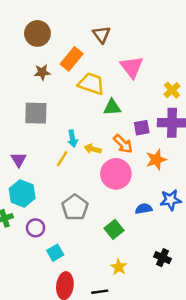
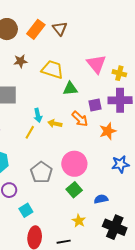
orange rectangle: (72, 59) -> (36, 29), moved
pink triangle: (132, 67) -> (96, 64), moved
brown star: (42, 72) -> (20, 61), moved
yellow cross: (172, 90) -> (119, 73), turned -32
pink circle: (116, 174) -> (74, 164), moved
blue semicircle: (144, 209) -> (101, 199), moved
black cross: (163, 258) -> (115, 227), moved, size x1.6

